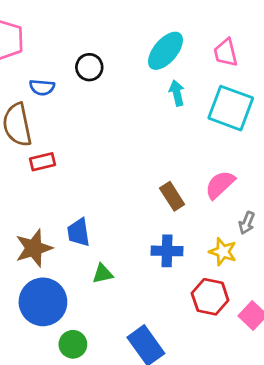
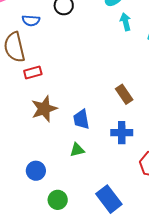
blue trapezoid: (79, 232) -> (81, 119), moved
brown star: (34, 248) -> (44, 109), moved
blue circle: (43, 302) -> (36, 171), size x0.6

